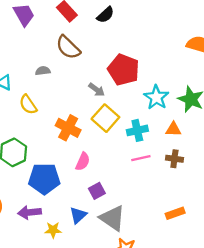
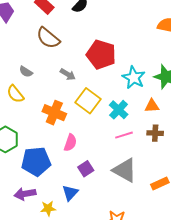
gray semicircle: (43, 71) -> (26, 72), moved, turned -136
gray arrow: (97, 90) -> (68, 74), moved
cyan cross: (137, 130) -> (119, 110), turned -30
gray triangle: (112, 218) -> (125, 170), moved

